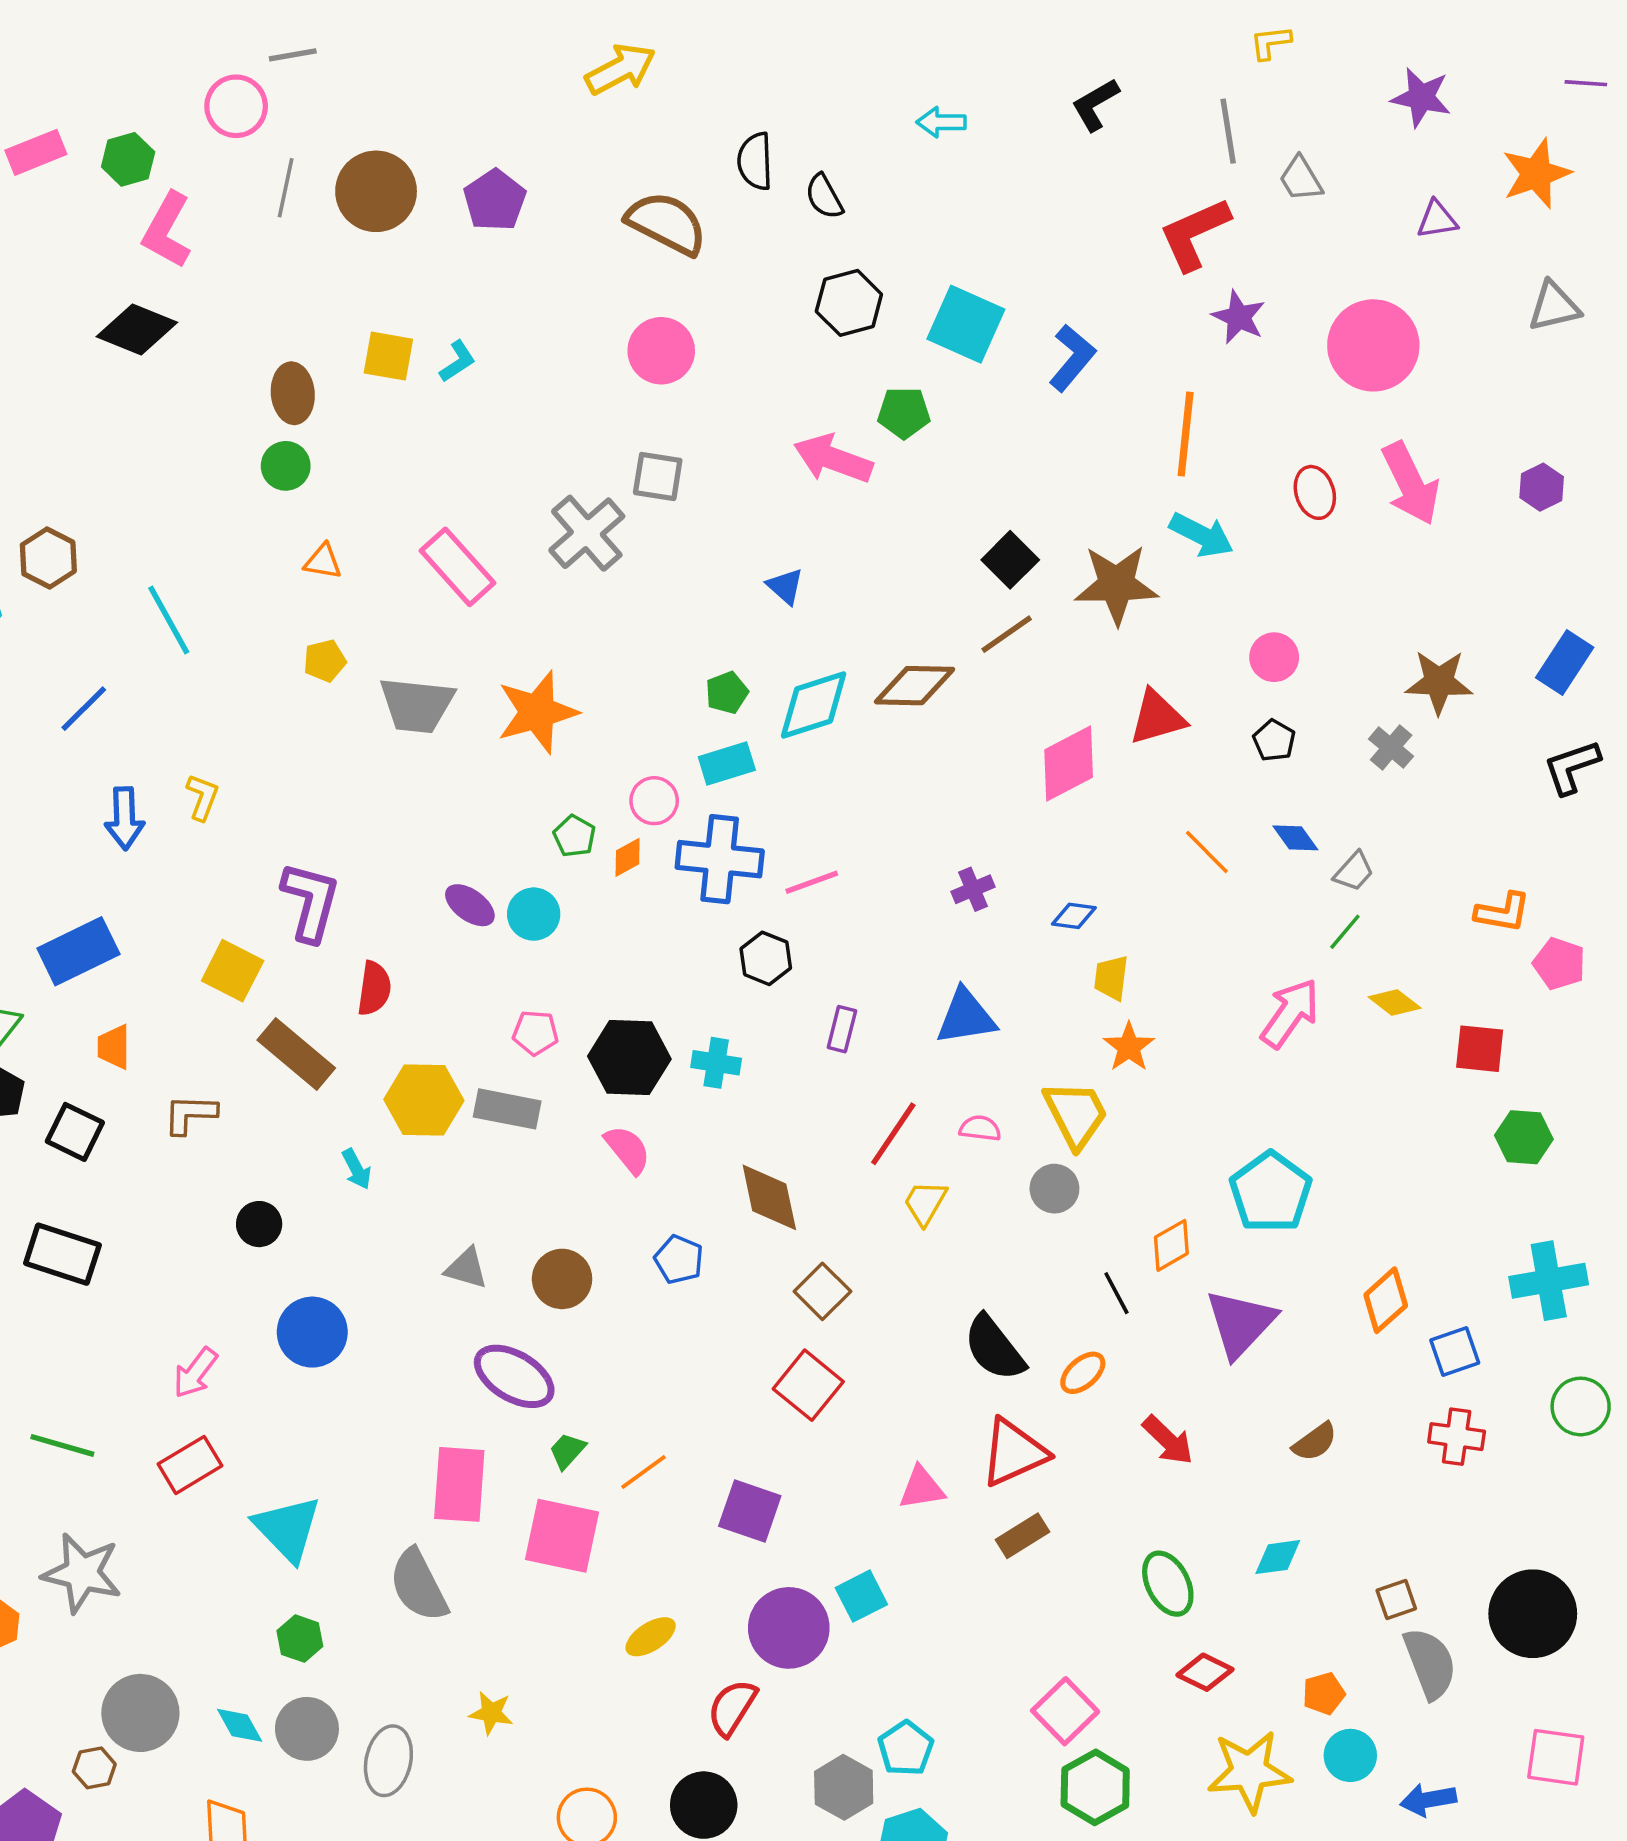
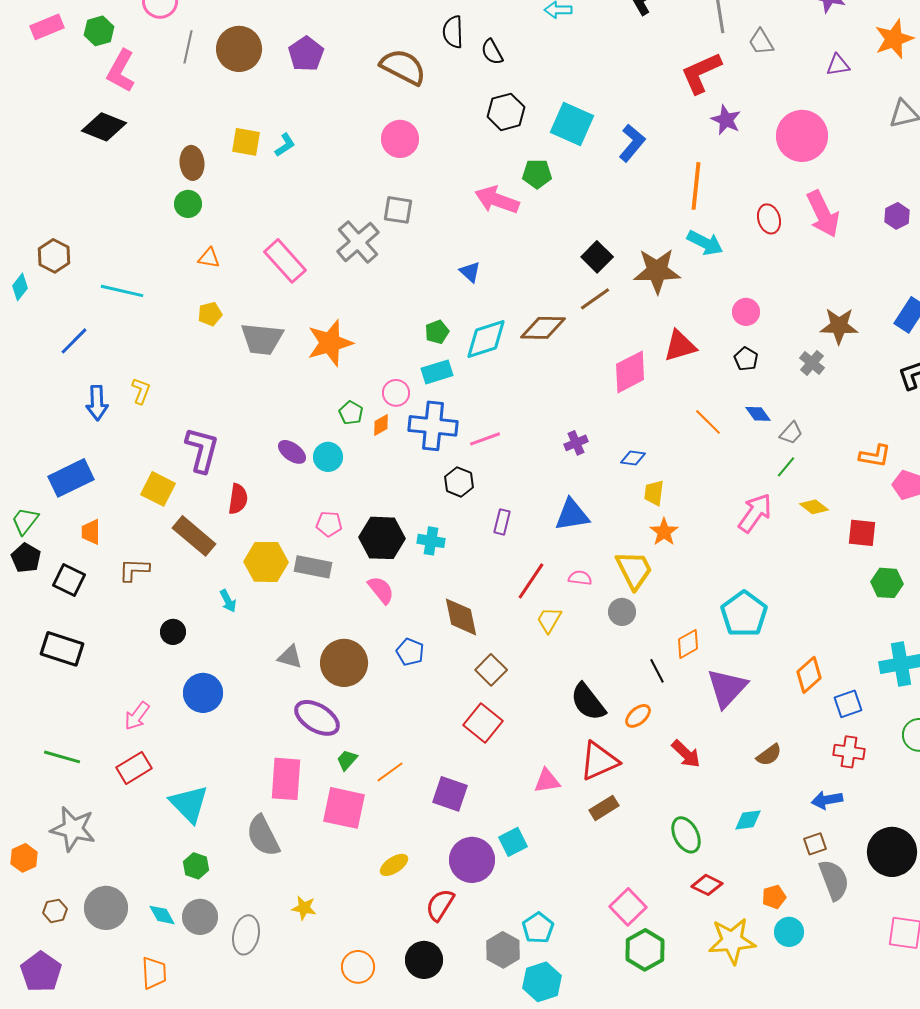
cyan line: (169, 620) -> (122, 291), turned -48
brown circle: (562, 1279) -> (344, 663), size x1.4
brown hexagon: (94, 1768) -> (55, 911), moved
blue arrow: (1428, 1800) -> (827, 800), moved

